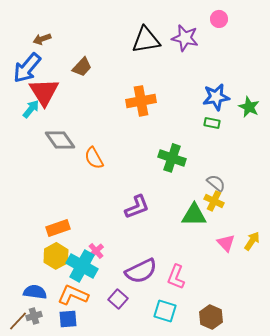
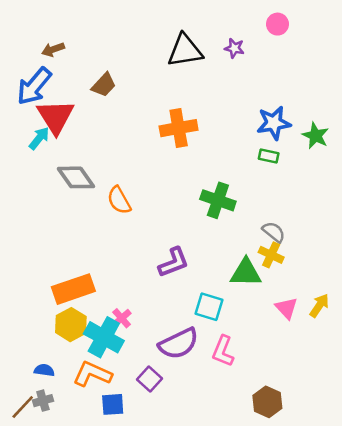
purple star: (185, 38) -> (234, 48), size x0.6
orange rectangle: (58, 228) -> (73, 289), size x1.4
blue semicircle: (35, 292) -> (44, 370), size x0.7
cyan square: (165, 311) -> (209, 307), moved
blue square: (68, 319) -> (113, 404), moved

